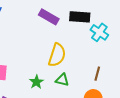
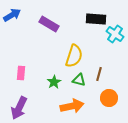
purple rectangle: (49, 17) -> (49, 24), moved
brown line: (97, 74) -> (99, 74), moved

